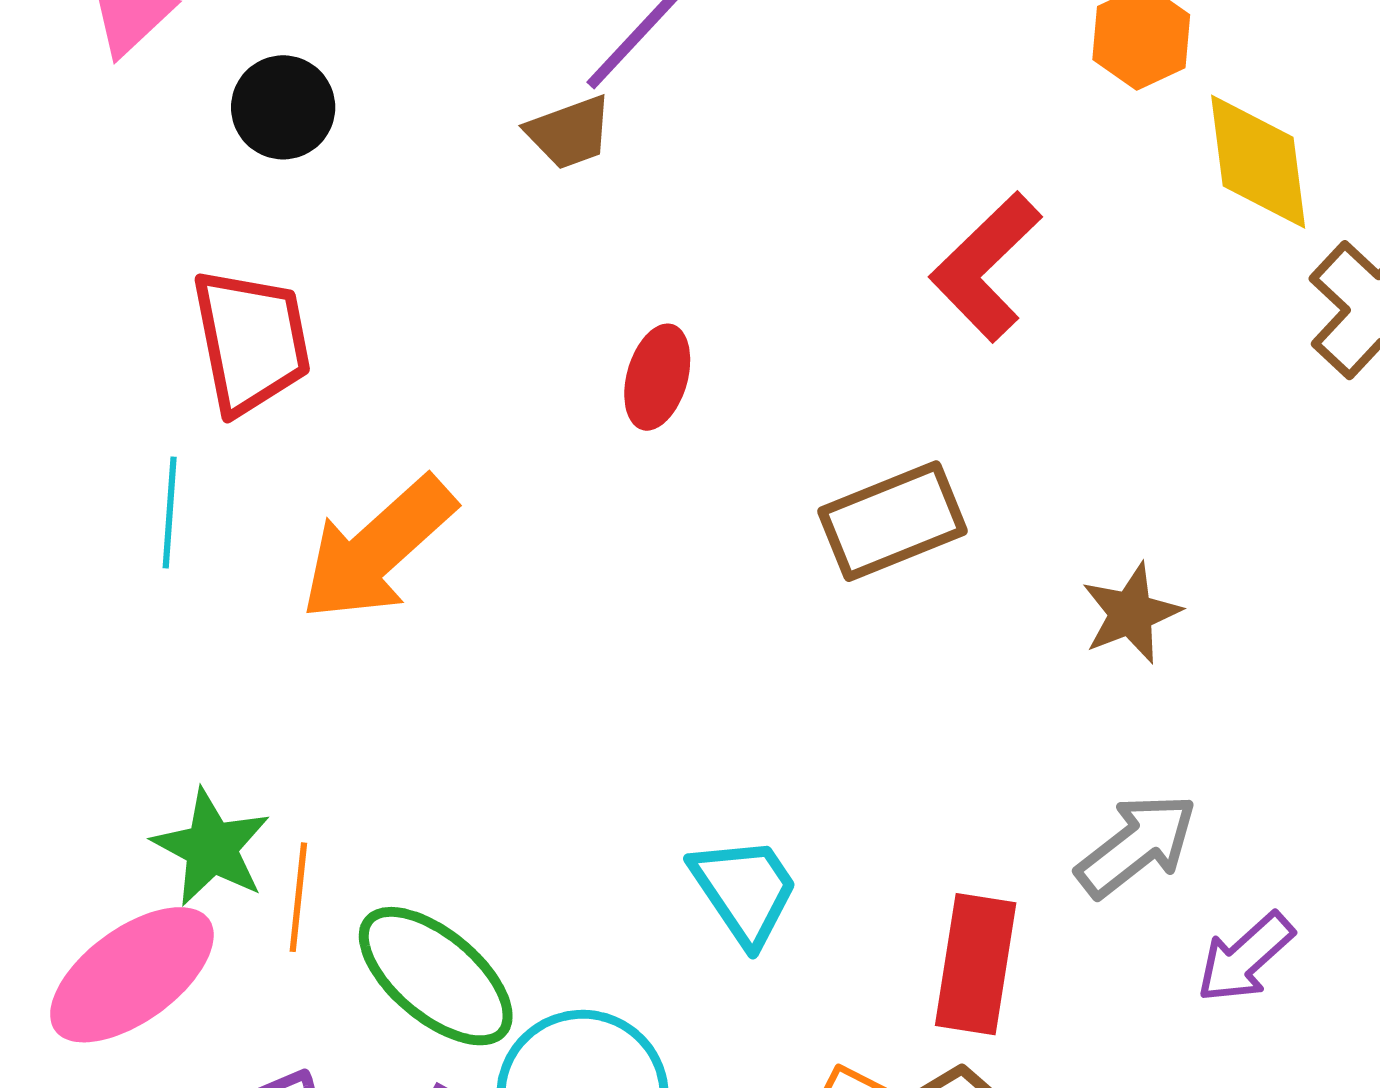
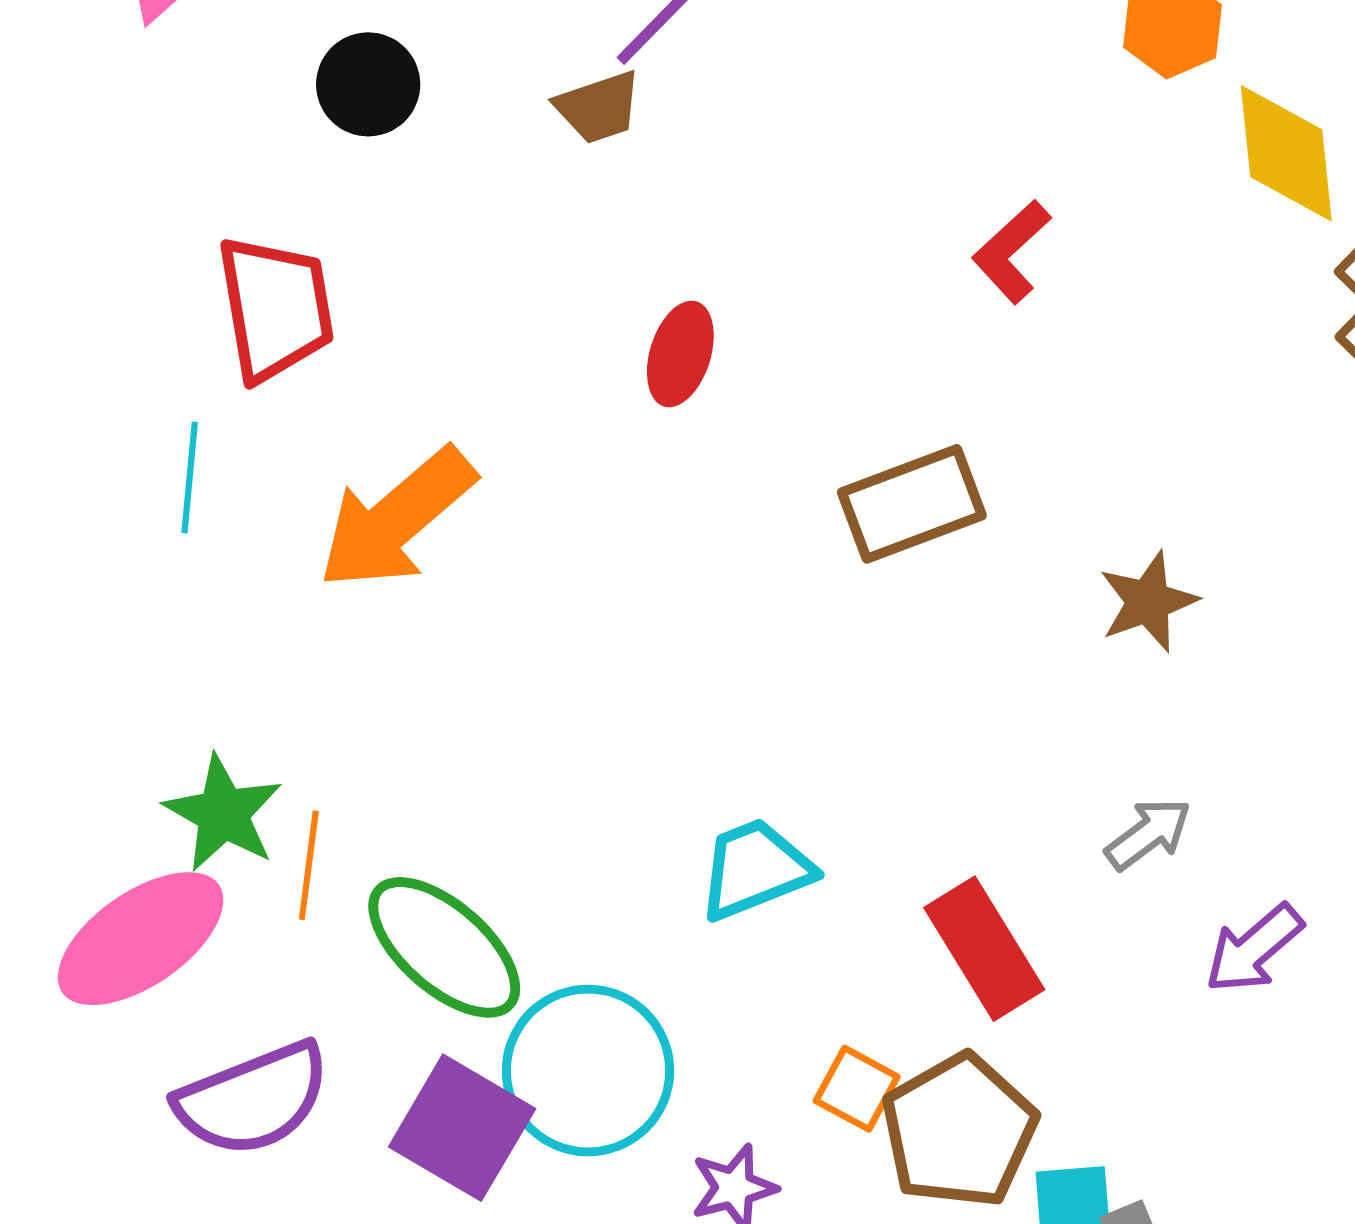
black circle: (283, 107) -> (368, 84), moved
red L-shape: (986, 267) -> (1011, 252), size x0.7
gray arrow: (1137, 845) -> (1148, 834), size x0.7
cyan trapezoid: (745, 890) -> (755, 869), turned -79
red rectangle: (976, 964) -> (984, 949), turned -42

